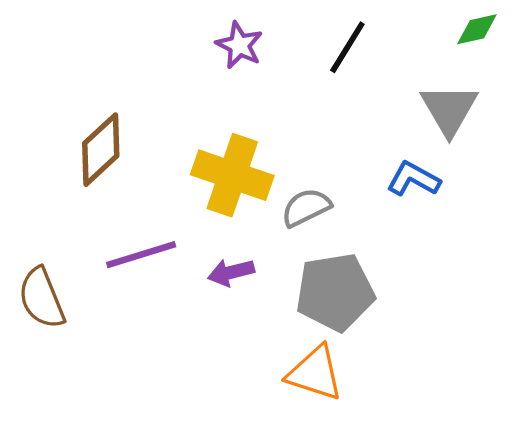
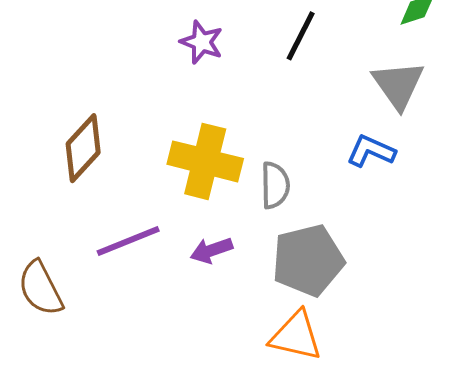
gray semicircle: (306, 207) -> (275, 185), turned 120

